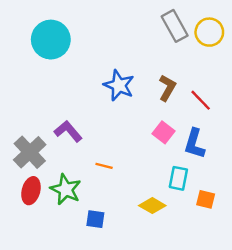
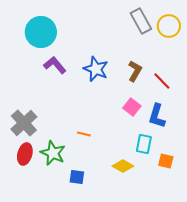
purple L-shape: (68, 131) -> (55, 65), moved

